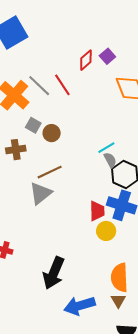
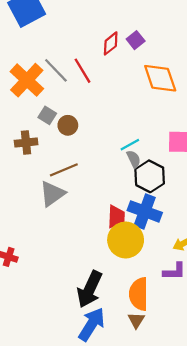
yellow circle: (106, 231) -> (126, 240), size x1.6
black arrow: (54, 273) -> (90, 289), moved
blue arrow: (80, 306) -> (92, 324), turned 136

